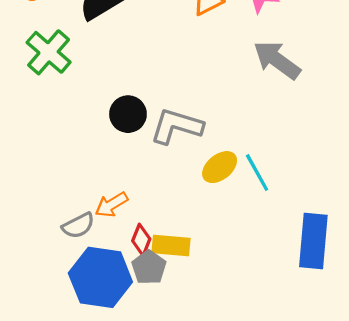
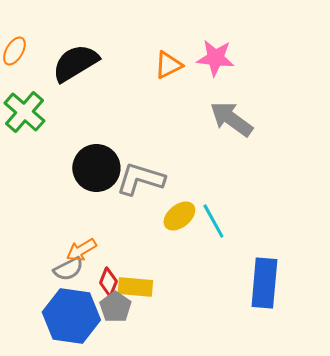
black circle: (128, 114) -> (96, 168), size x1.4
gray semicircle: (78, 226) -> (68, 269), moved

